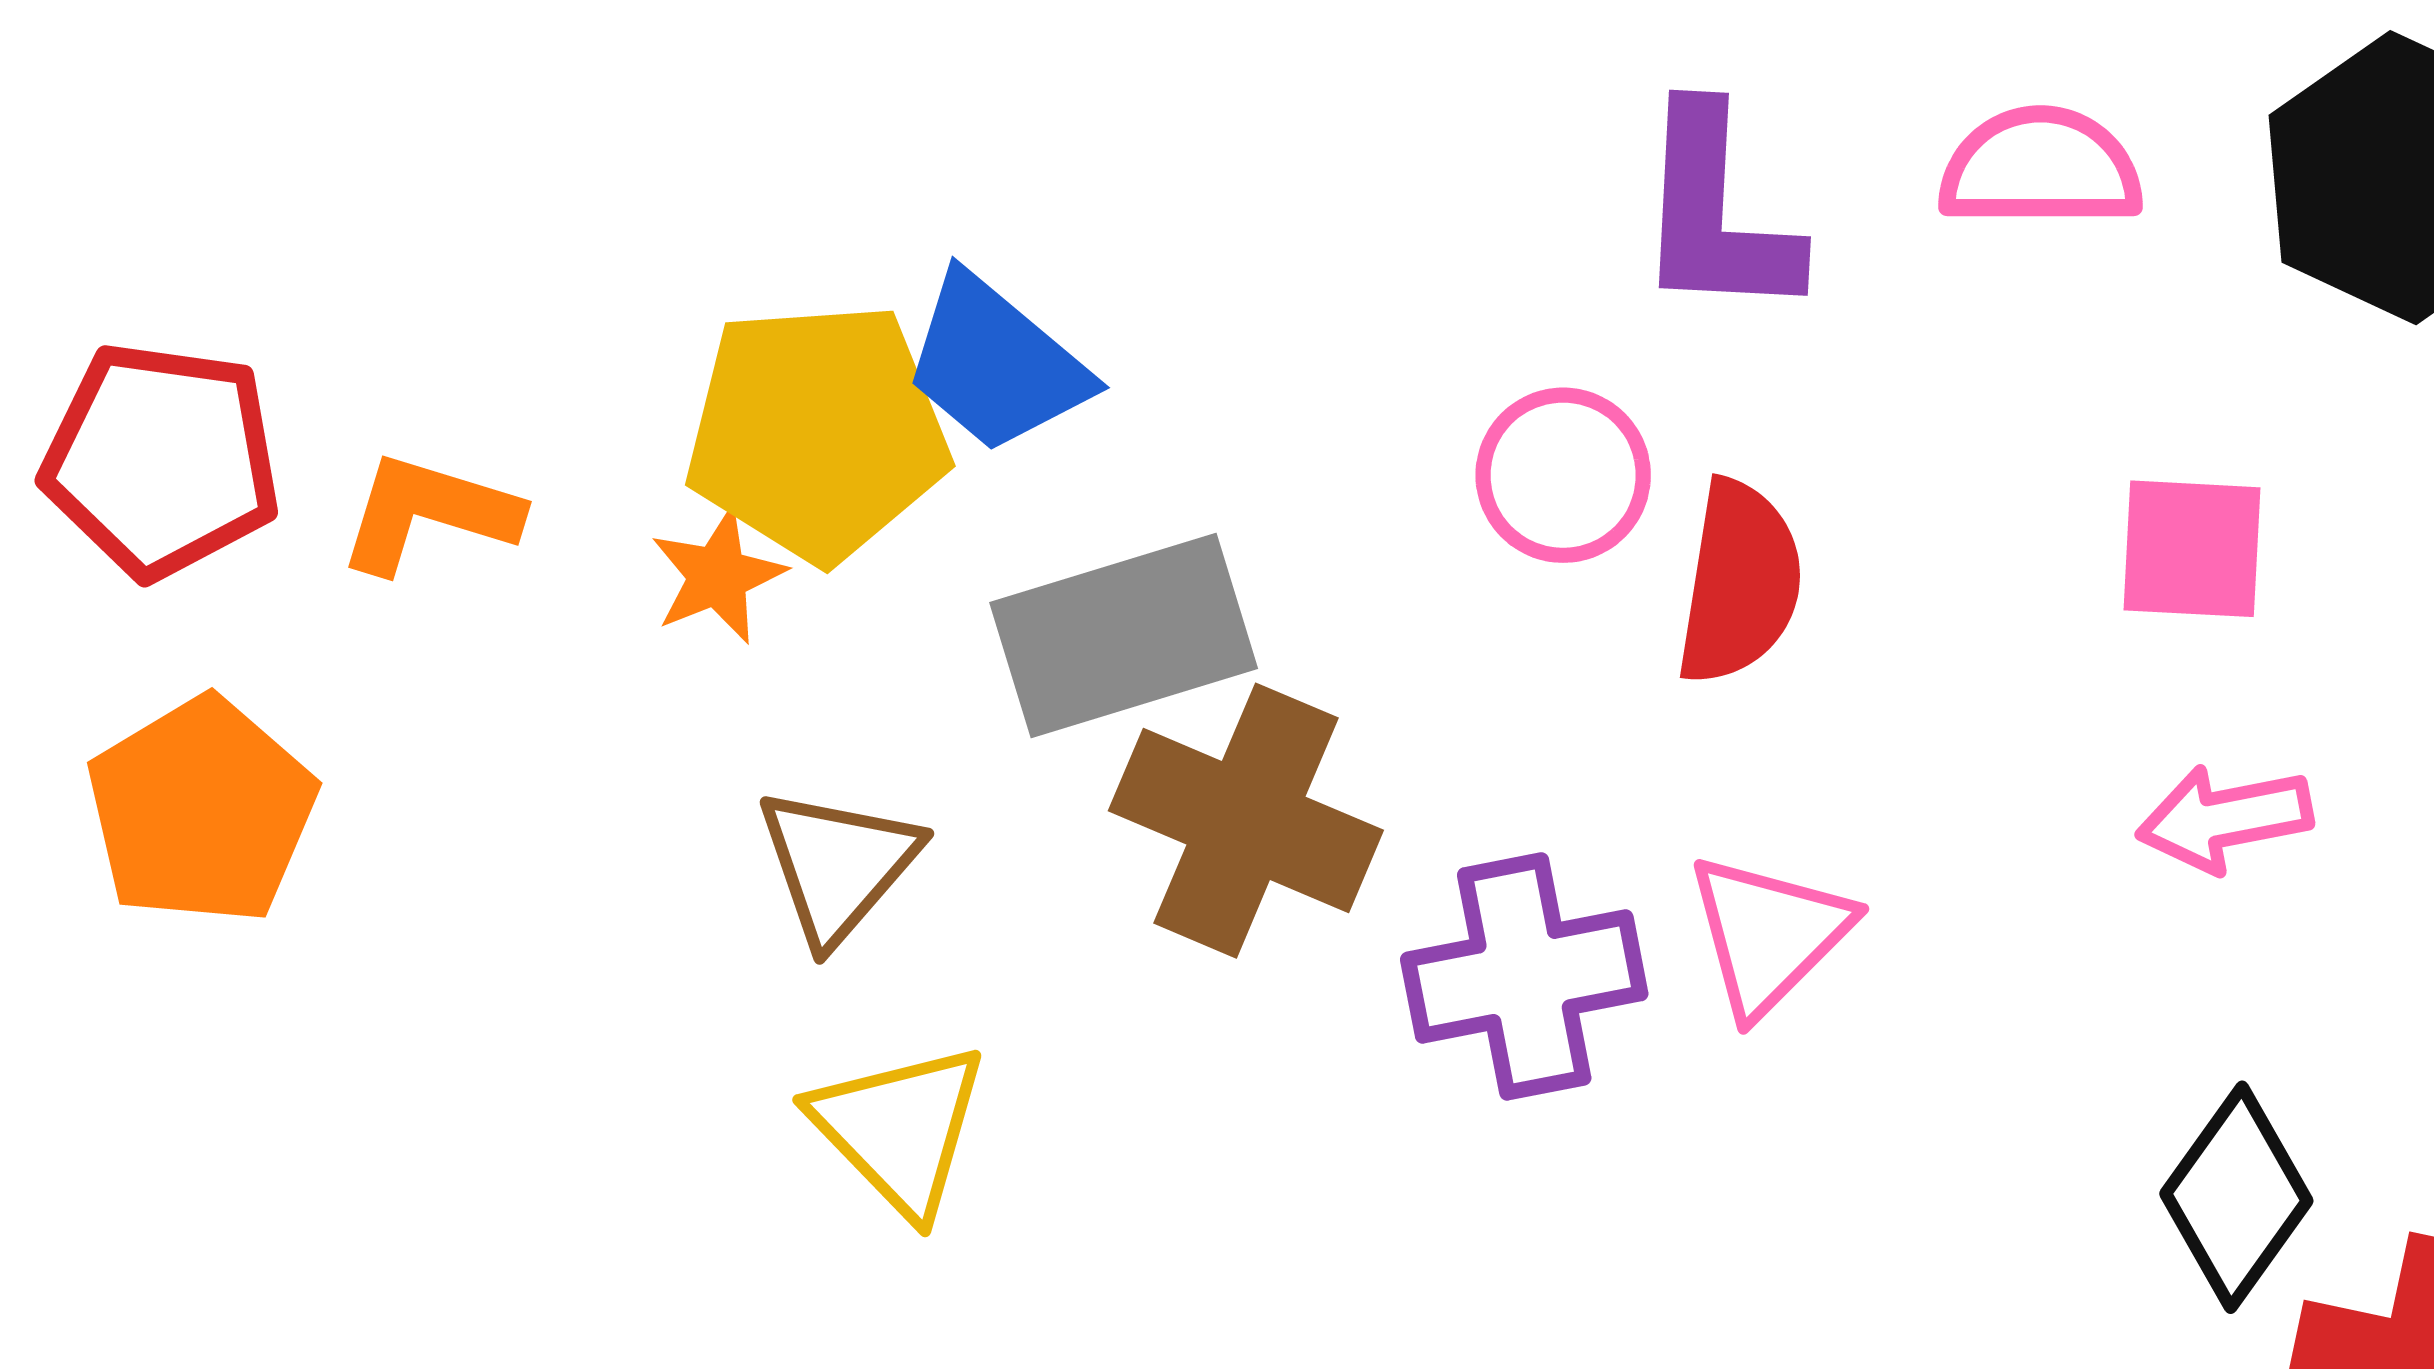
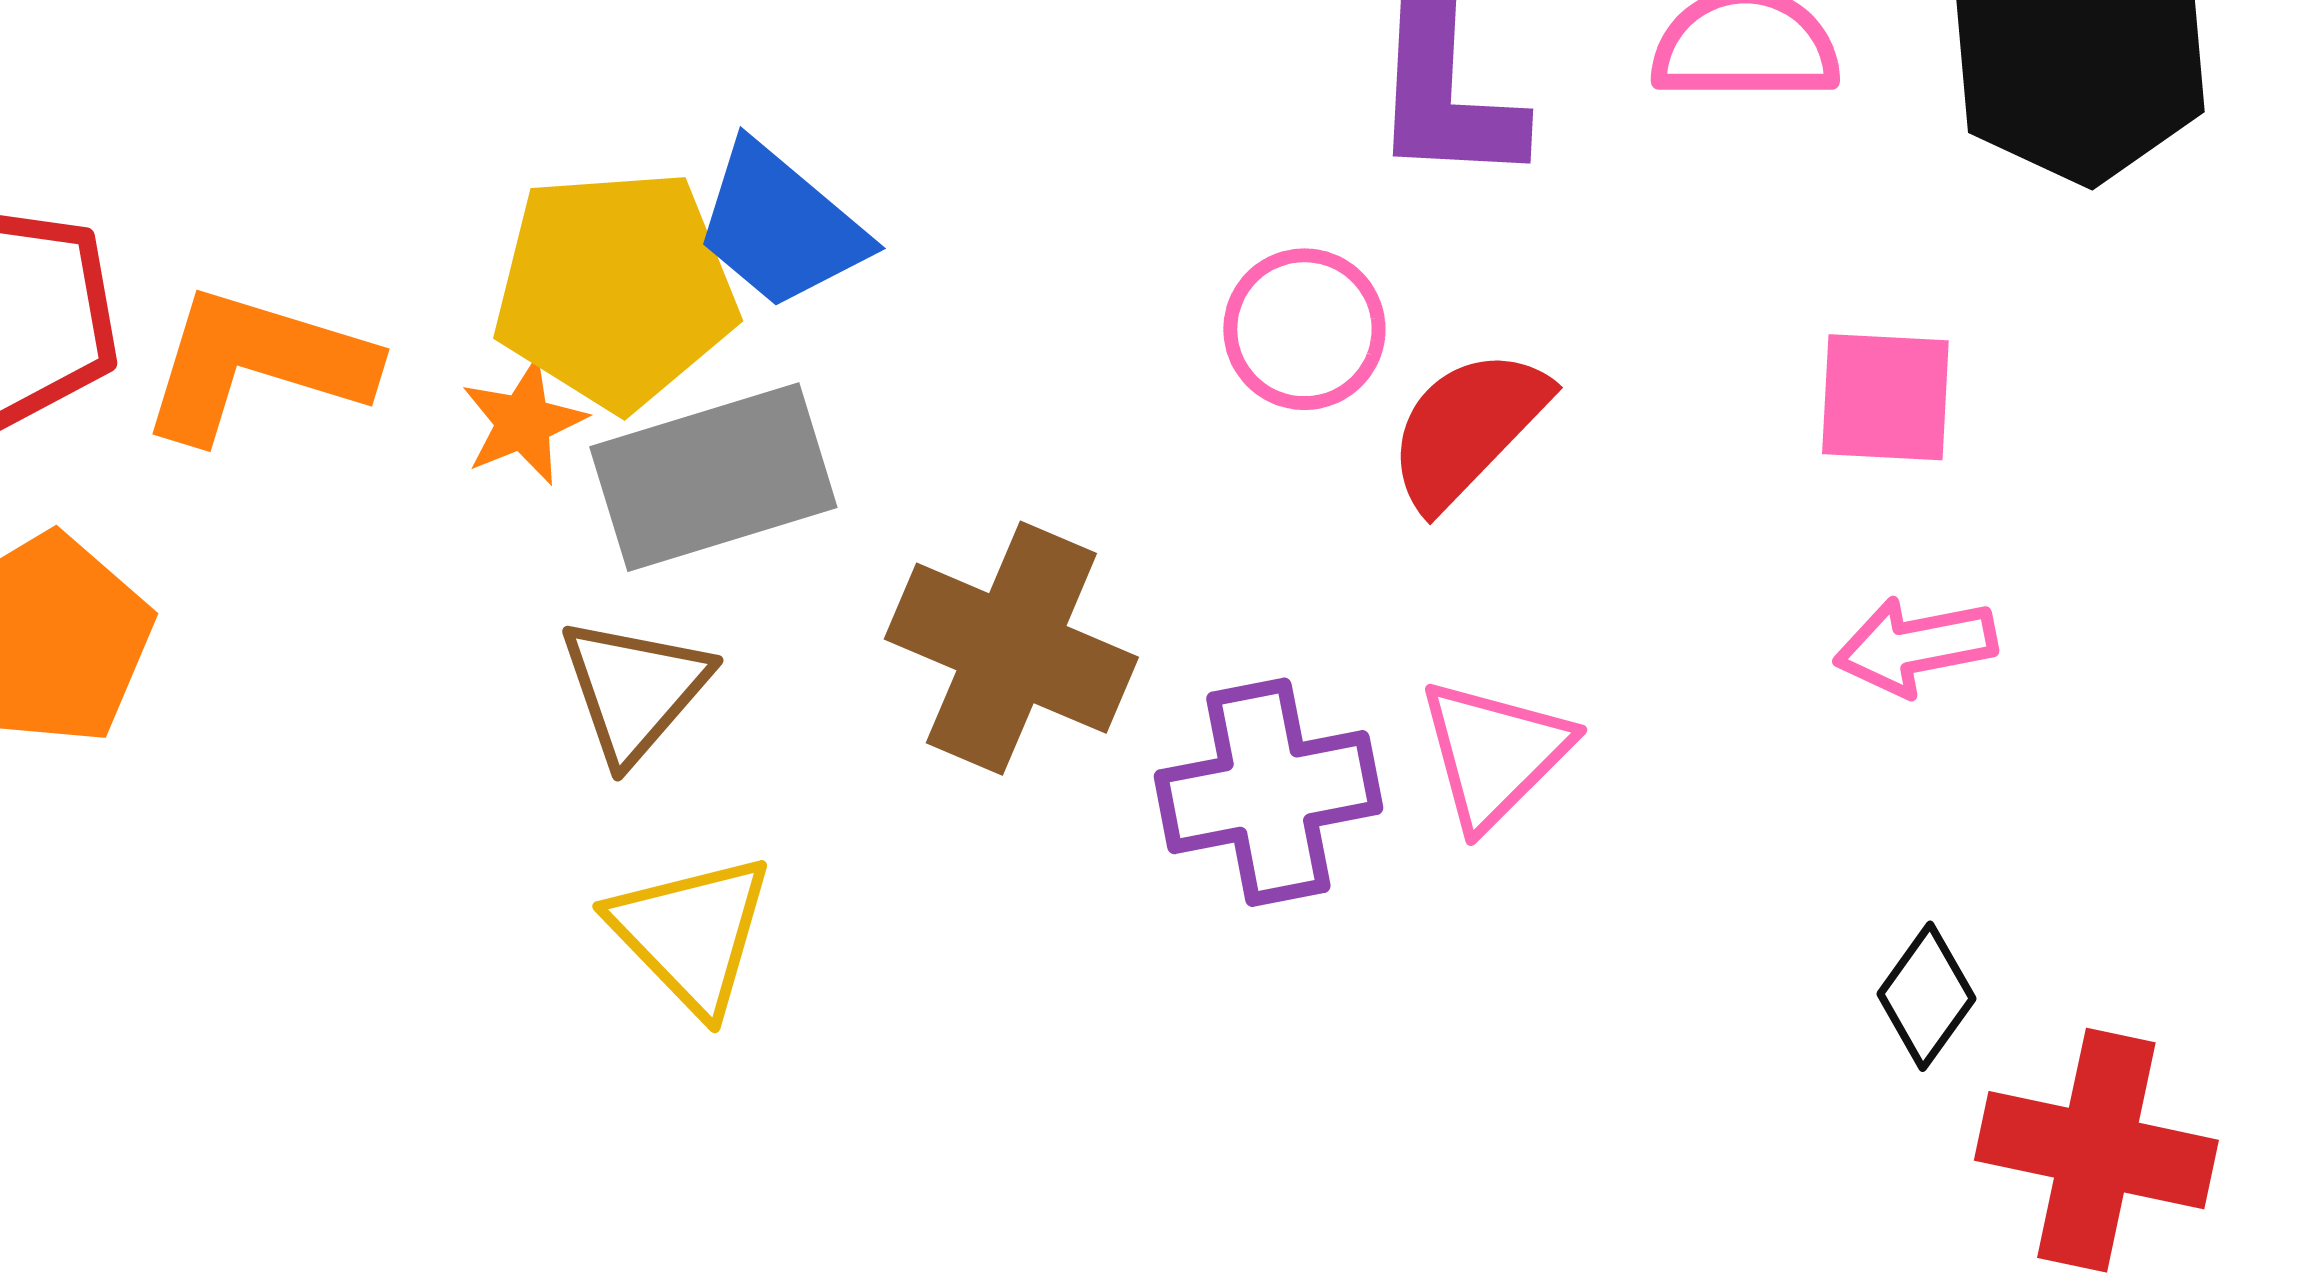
orange L-shape: (429, 513) -> (256, 364), size x1.4
red semicircle: (1740, 582) -> (1467, 428), turned -145
gray rectangle: (1124, 635) -> (713, 477), moved
black diamond: (2236, 1197) -> (1926, 996), size x0.7

